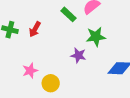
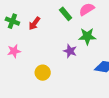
pink star: (30, 71) -> (14, 51), moved

